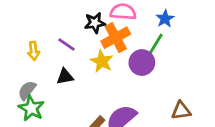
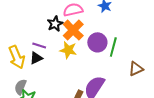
green line: (155, 45) -> (113, 47), moved
yellow arrow: (33, 51) -> (17, 57), size x1.6
black triangle: (65, 77) -> (36, 58), moved

